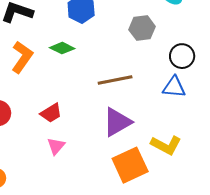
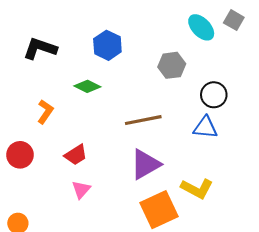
orange L-shape: (22, 57) -> (45, 112), moved, size x0.7

